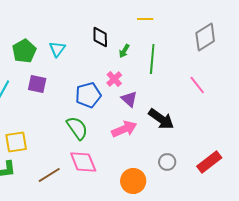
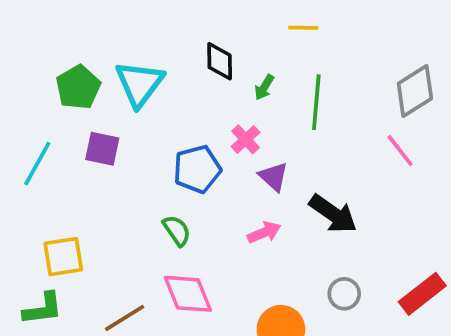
gray diamond: (205, 37) -> (415, 91), moved
cyan triangle: (57, 49) -> (140, 84), size x1.6
green semicircle: (77, 128) -> (177, 231), size x0.7
pink arrow: (124, 129) -> (264, 232), size x0.7

